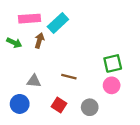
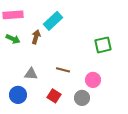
pink rectangle: (30, 19) -> (13, 15), moved
green square: (113, 63) -> (103, 45), moved
pink circle: (112, 85) -> (93, 80), moved

